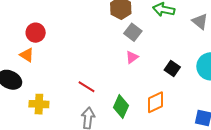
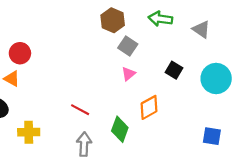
black square: (172, 68) -> (174, 70), moved
orange diamond: (155, 102) -> (149, 107), moved

